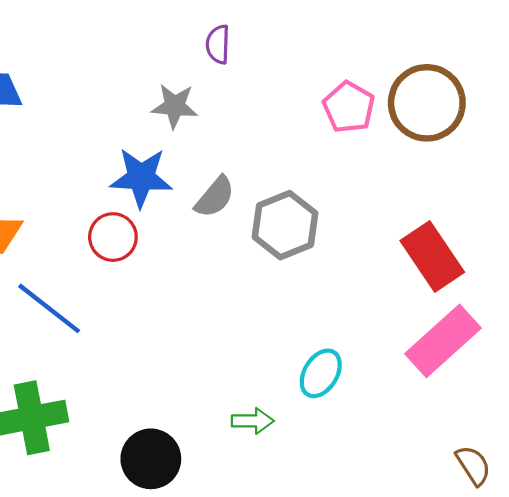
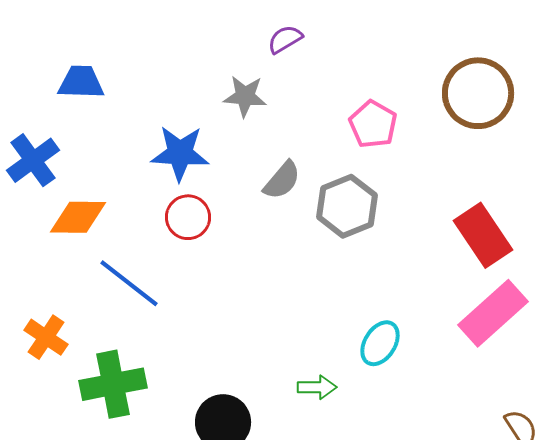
purple semicircle: (218, 44) -> (285, 39), turned 57
pink pentagon: (349, 107) -> (373, 124), moved
blue star: (141, 177) -> (180, 153), moved

